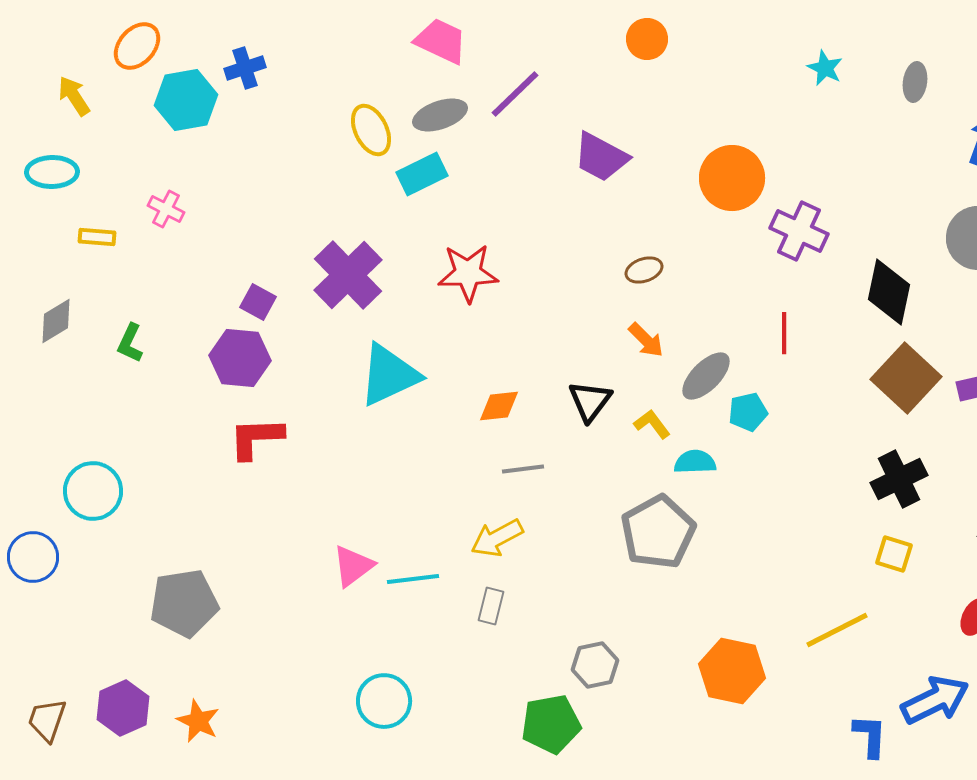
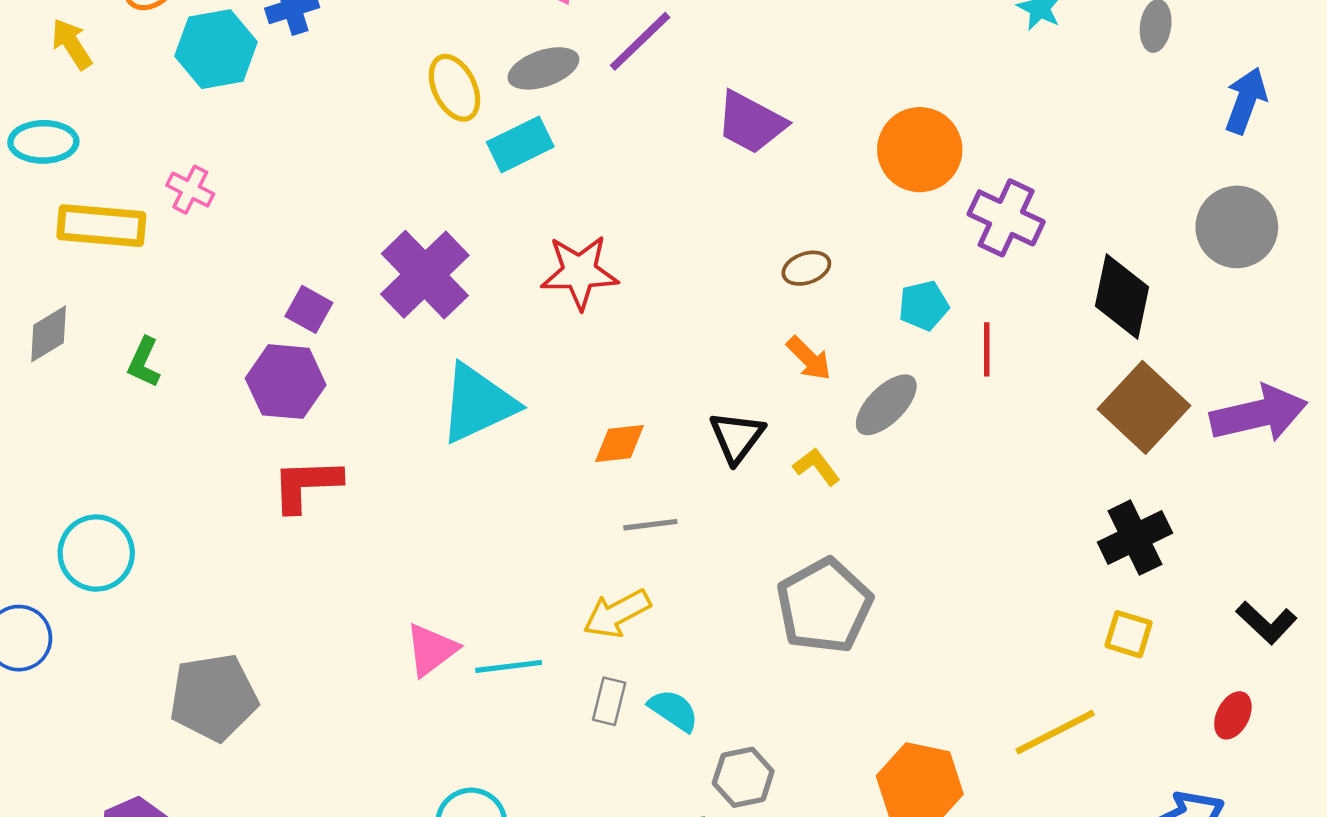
yellow rectangle: (97, 237) -> (101, 226), size x1.8
cyan pentagon: (748, 412) -> (924, 306), moved
cyan semicircle: (695, 462) -> (674, 710), moved, turned 36

